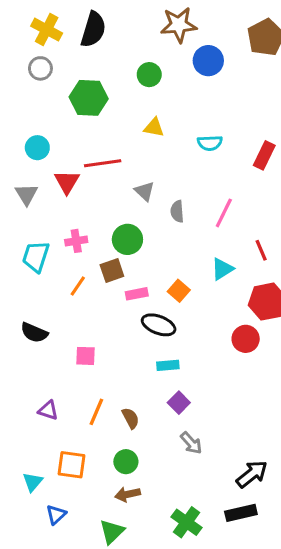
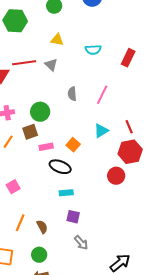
gray triangle: (145, 191) -> (51, 65), moved
red line: (261, 250) -> (129, 127), moved
pink square: (85, 356) -> (13, 187), turned -32
purple square: (179, 403) -> (73, 217), turned -32

